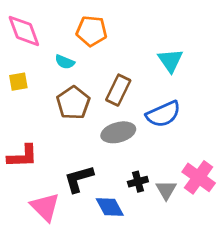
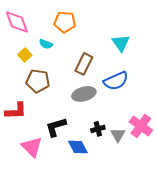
yellow square: (18, 82) -> (25, 55), moved, turned -32
brown pentagon: (73, 103) -> (38, 81), moved, turned -30

